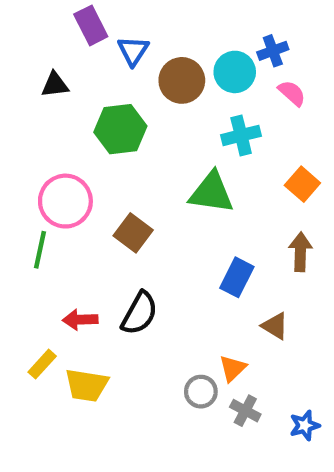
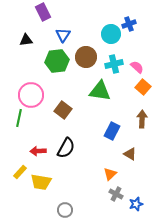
blue triangle: (133, 51) -> (63, 35), moved
brown circle: (182, 80) -> (86, 57), moved
pink semicircle: (292, 93) -> (137, 67), moved
gray circle: (201, 392) -> (65, 210), moved
blue star: (305, 425) -> (136, 204), moved

